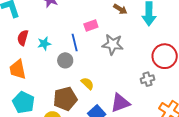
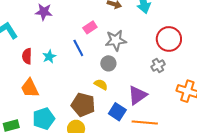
gray circle: (65, 60) -> (108, 63), moved
brown pentagon: (65, 99) -> (83, 105), turned -30
cyan pentagon: (23, 102) -> (44, 119), turned -30

